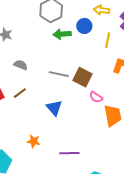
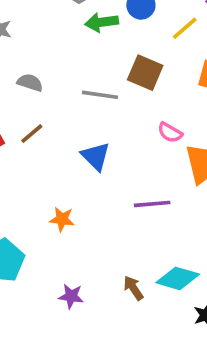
yellow line: (108, 40) -> (185, 28), turned 42
brown square: (83, 77) -> (145, 73), moved
purple line: (69, 153) -> (152, 204), moved

